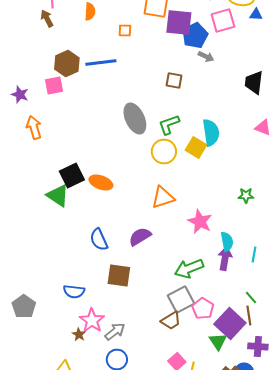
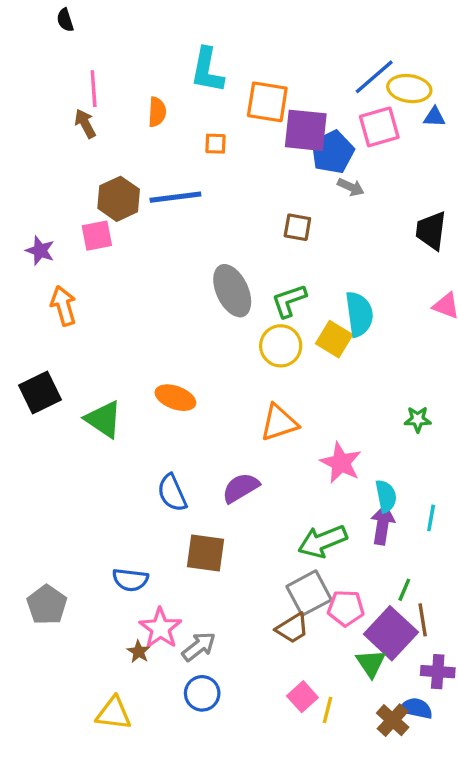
black square: (72, 176) -> (40, 393), moved
green line: (251, 298) -> (404, 590), moved, turned 64
pink pentagon: (203, 308) -> (346, 608), turned -30

